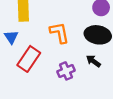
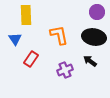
red rectangle: (29, 59) -> (31, 59), size x0.7

